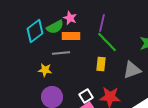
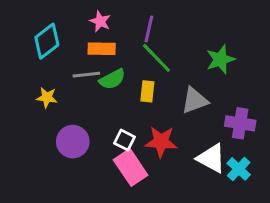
green semicircle: (55, 27) -> (112, 79), moved
yellow star: (45, 70) -> (47, 97), moved
white square: (86, 96) -> (124, 140), turned -32

